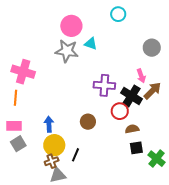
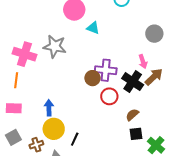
gray star: (67, 51) -> (55, 46), moved
red circle: (120, 111) -> (109, 96), moved
brown circle: (88, 122) -> (92, 78), moved
brown semicircle: (132, 129) -> (132, 115), turned -32
gray square: (18, 144) -> (13, 137), moved
brown cross: (52, 161) -> (36, 145), moved

